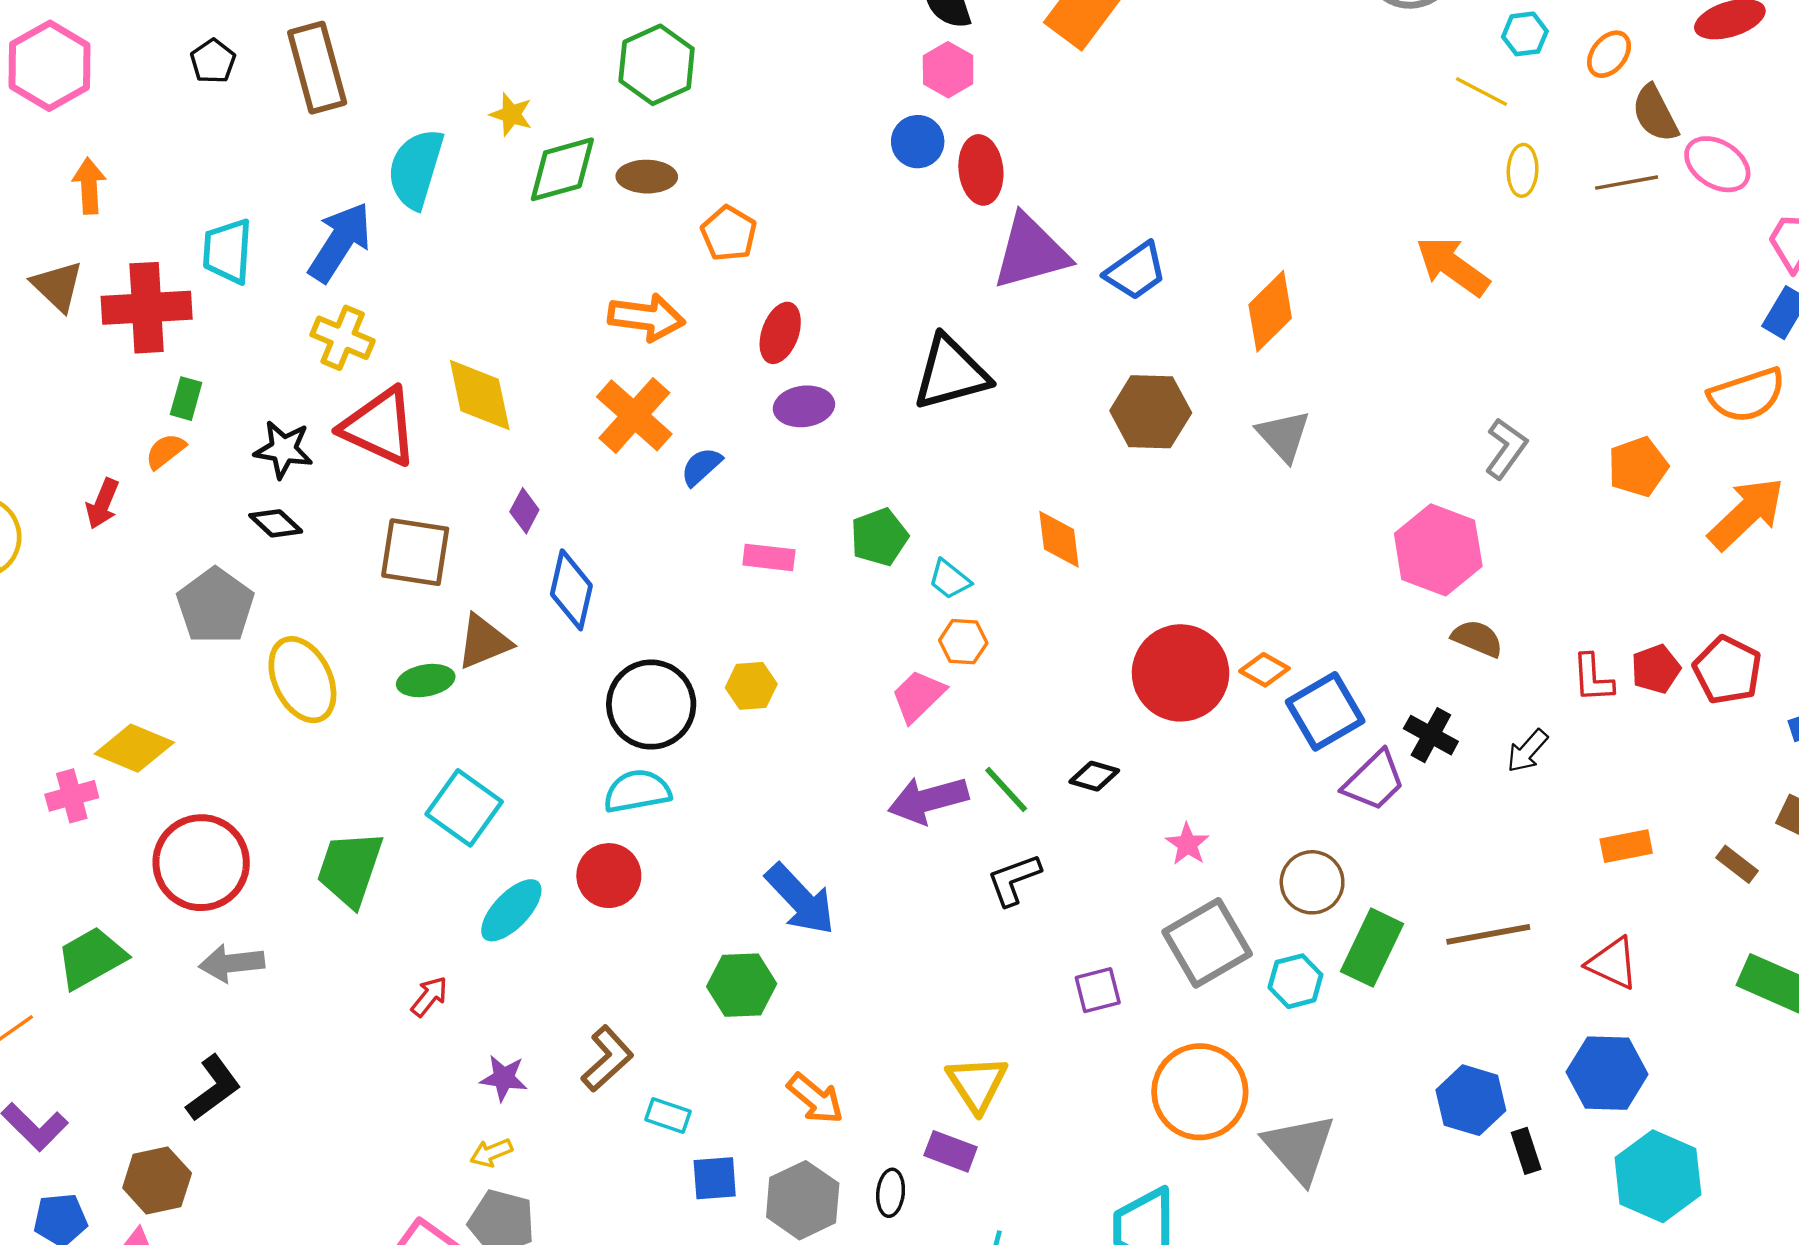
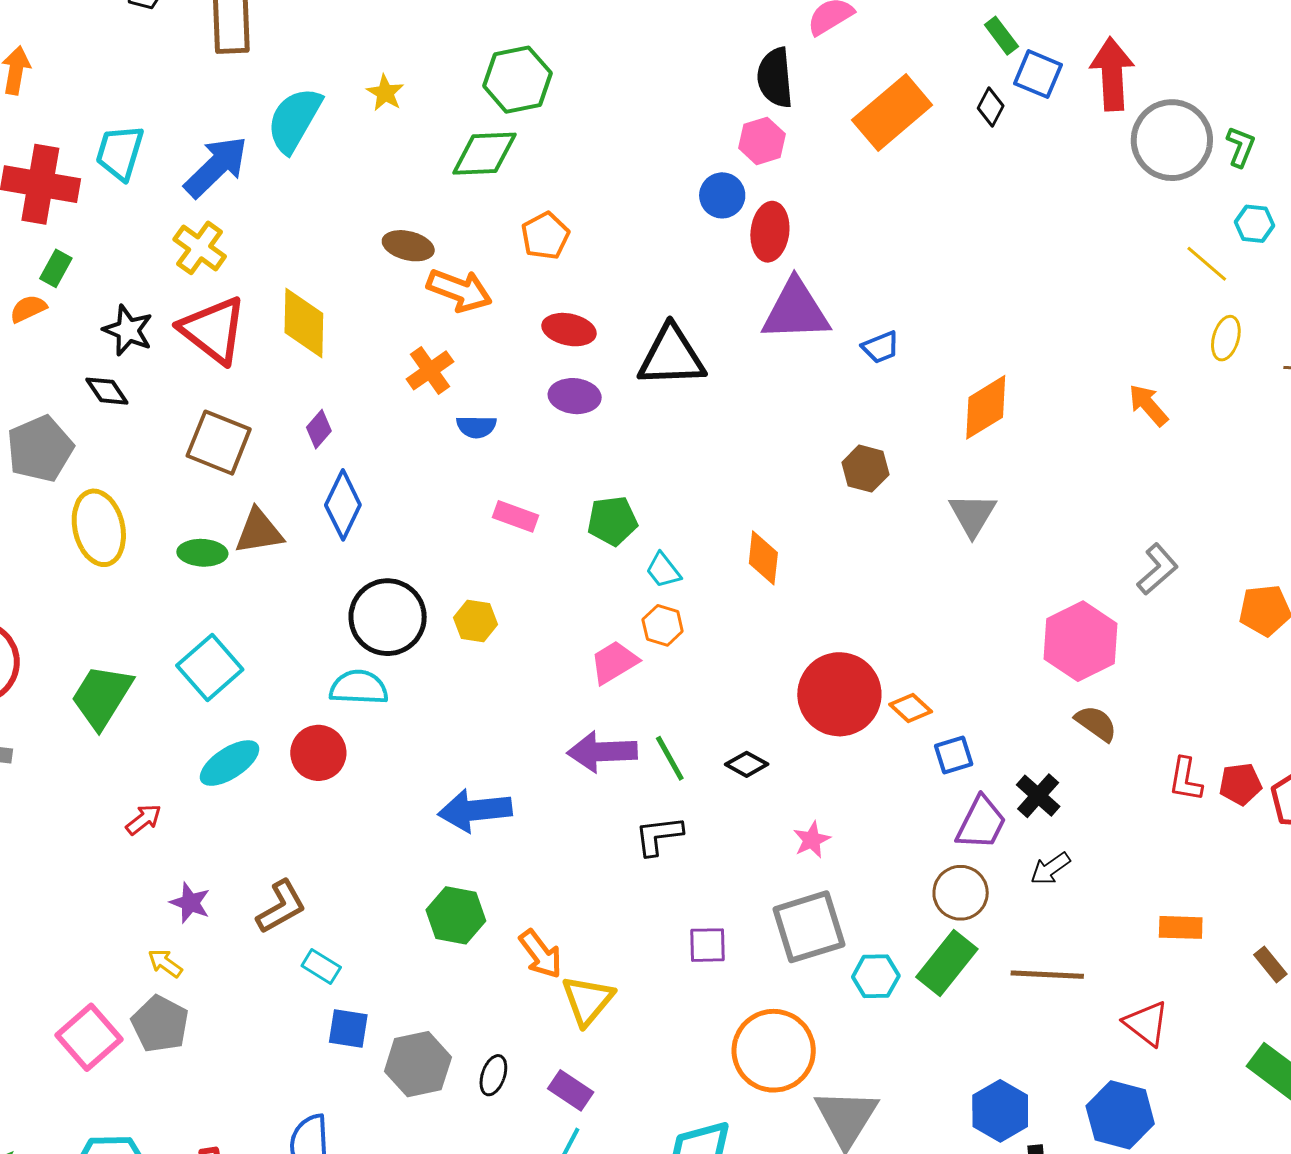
green diamond: (562, 169) -> (484, 154), moved
brown ellipse: (647, 177) -> (408, 246), moved
orange arrow: (1453, 266) -> (1148, 405), size x0.7
blue trapezoid: (1136, 271) -> (881, 347), size x0.7
red ellipse: (780, 333) -> (569, 330), turned 69
black triangle: (951, 373) -> (671, 356), moved
brown hexagon: (1151, 412) -> (865, 469), size x0.7
orange cross: (634, 415) -> (430, 370), size x0.7
blue semicircle: (701, 467) -> (476, 427), turned -150
blue square: (1325, 711) -> (954, 755), size x0.6
black arrow: (1527, 751) -> (1050, 869), moved
purple trapezoid: (1374, 781) -> (981, 823), turned -32
brown circle: (1312, 882) -> (961, 893), moved
blue arrow: (800, 899) -> (475, 810), turned 114
green hexagon: (742, 985) -> (456, 915), moved
orange arrow: (815, 1098) -> (541, 954), moved
purple rectangle: (951, 1151) -> (571, 1090), moved
yellow arrow: (491, 1153) -> (165, 963), turned 45

